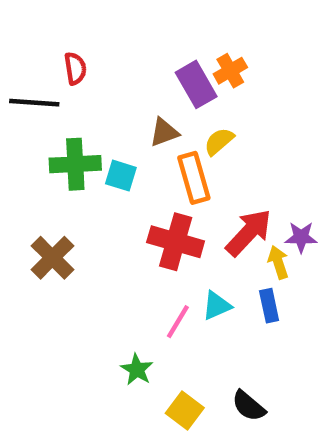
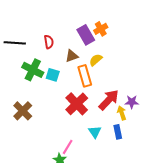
red semicircle: (75, 68) -> (49, 42), moved
green cross: (75, 164) -> (33, 70), turned 30
red cross: (176, 242) -> (77, 104), turned 30
cyan triangle: (217, 306) -> (95, 132), turned -40
pink line: (178, 322) -> (68, 147), moved

